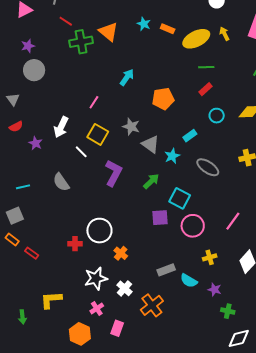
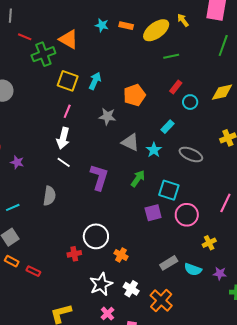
red rectangle: (205, 89) -> (176, 87), moved
white arrow: (61, 127) -> (63, 138), moved
gray star: (131, 127) -> (107, 116), moved
yellow square: (98, 134) -> (68, 81), moved
gray semicircle: (61, 182) -> (49, 196), turned -126

